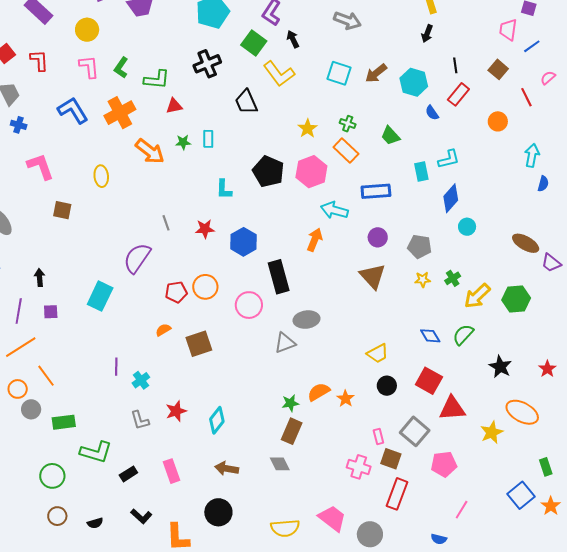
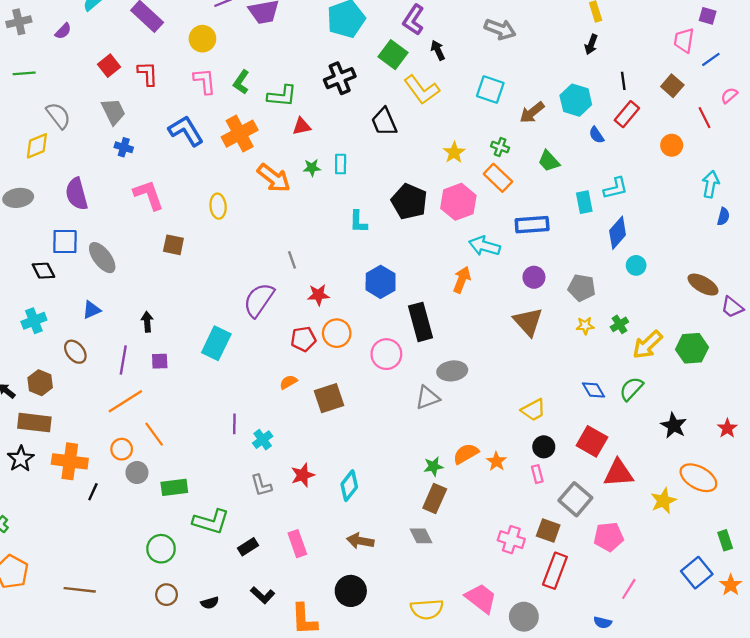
brown arrow: (376, 73) -> (532, 112), moved
red star: (205, 229) -> (318, 295), moved
pink rectangle: (378, 436) -> (537, 474), moved

